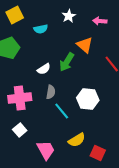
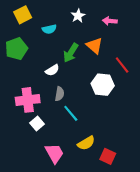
green arrow: (67, 62) -> (71, 53), moved
white hexagon: (88, 99) -> (103, 85), moved
white square: (20, 130) -> (37, 124), moved

